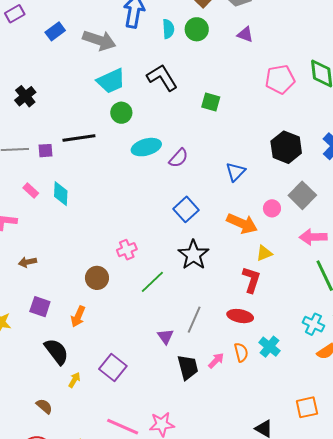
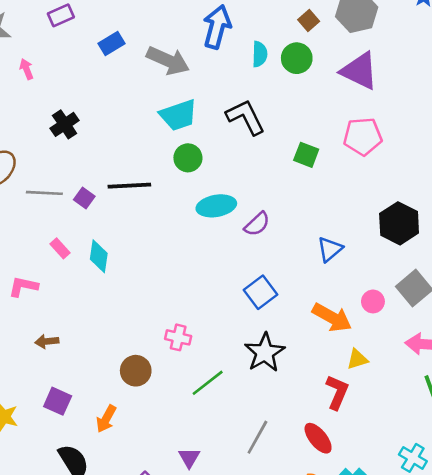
purple triangle: (245, 34) -> (359, 71), size x1.8
pink pentagon: (280, 79) -> (363, 136), moved
purple square: (46, 151) -> (84, 198), turned 35
pink cross: (127, 250) -> (178, 337), turned 30
red ellipse: (240, 316) -> (318, 438), turned 35
purple triangle: (165, 336) -> (189, 458), moved

